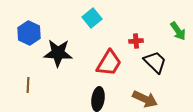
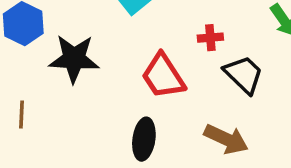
red trapezoid: (109, 63) -> (163, 76), turned 116

